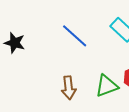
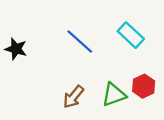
brown arrow: (69, 88) -> (73, 97), turned 45

